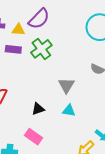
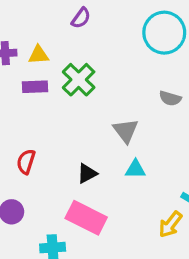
purple semicircle: (39, 19) -> (81, 18), moved, size x0.6
pink rectangle: (33, 137) -> (86, 218), size x1.4

